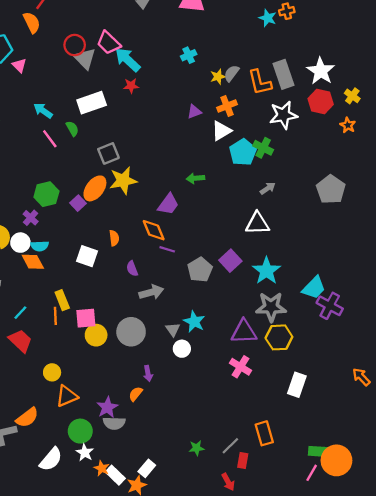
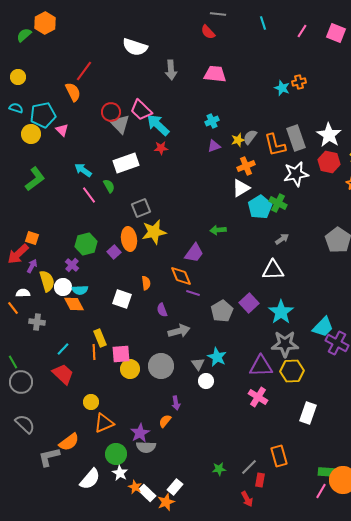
purple triangle: (194, 112) -> (214, 146), moved
orange ellipse: (95, 188) -> (129, 239), turned -45

